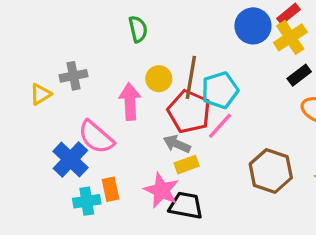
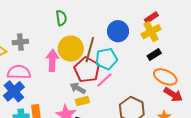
blue circle: (253, 26) -> (118, 31), moved
yellow circle: (159, 79) -> (71, 49), size x1.6
pink semicircle: (96, 137) -> (19, 72), moved, turned 135

